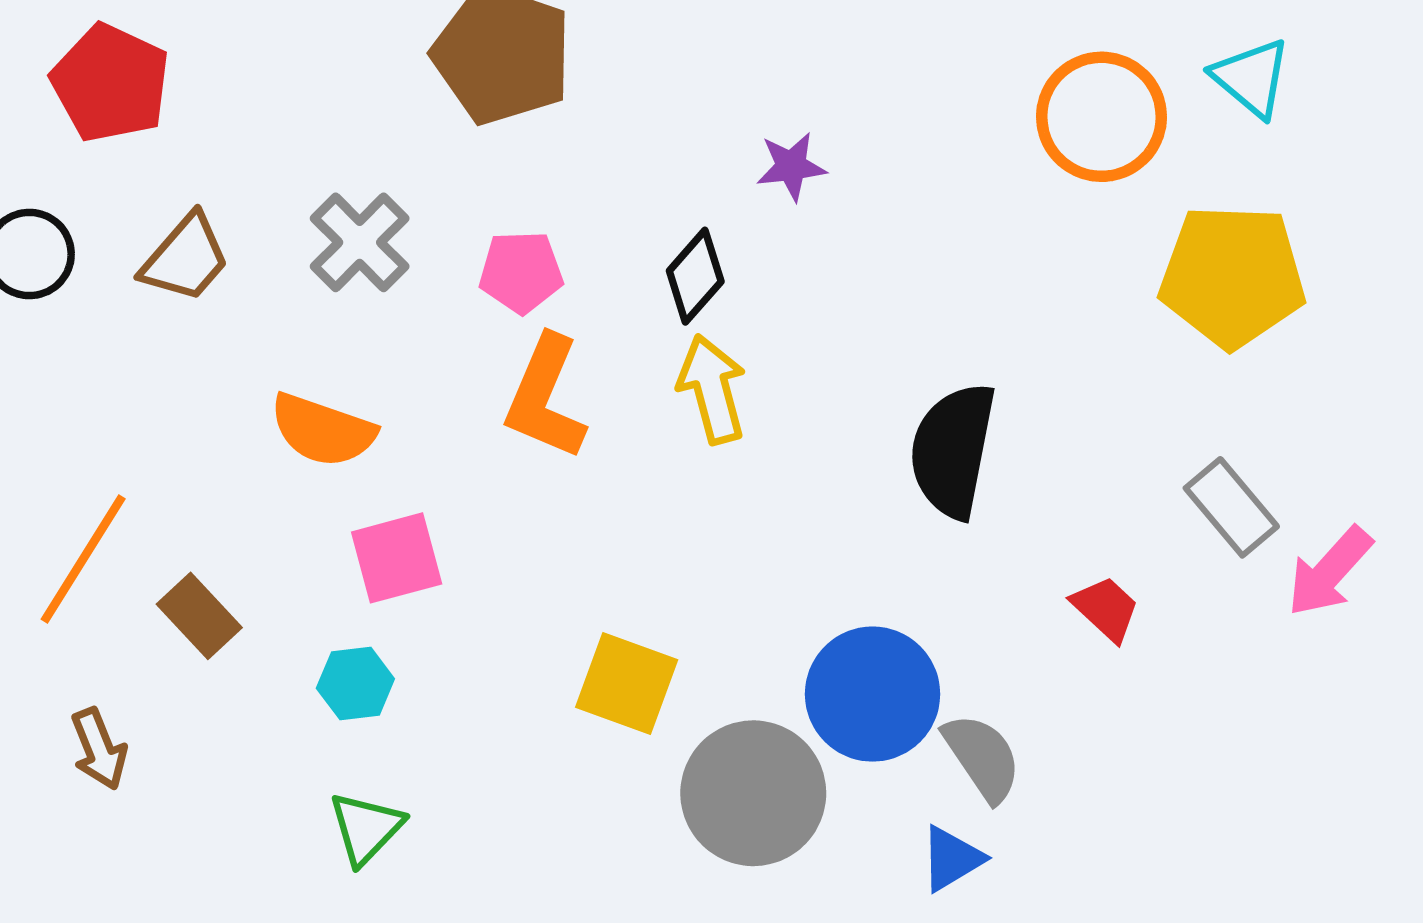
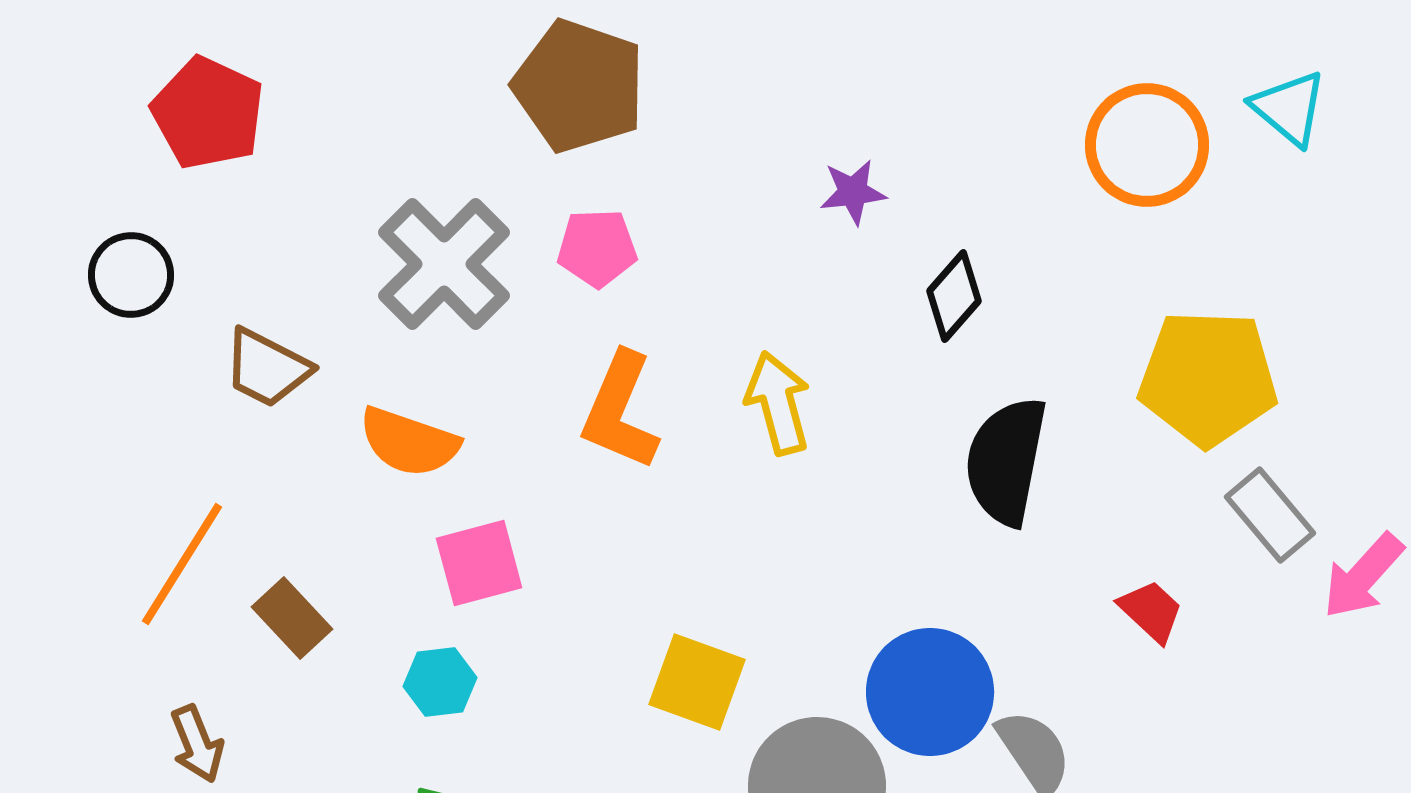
gray cross: (360, 242) -> (444, 264), size x1.4
brown trapezoid: (186, 258) -> (267, 368), moved, turned 76
pink pentagon: (521, 272) -> (597, 248), moved
black diamond: (695, 276) -> (954, 296), moved
yellow pentagon: (1232, 276) -> (1208, 378), moved

